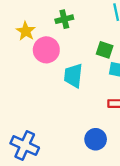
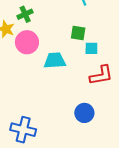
green cross: (64, 19) -> (25, 14), moved
cyan trapezoid: (73, 76) -> (55, 61), turned 90

